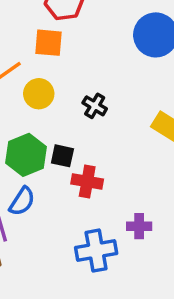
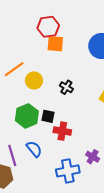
orange square: (48, 43) -> (55, 44), moved
blue semicircle: (22, 201) -> (34, 149), moved, turned -72
purple cross: (139, 226) -> (93, 157), turned 32

